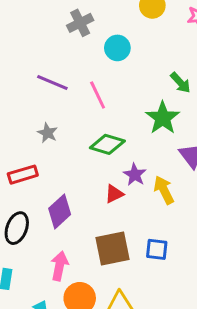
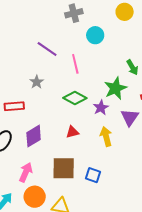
purple star: (135, 175) -> (101, 108), moved

